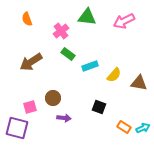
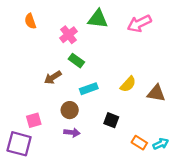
brown arrow: (31, 62) -> (53, 77), moved, size x0.7
cyan rectangle: (90, 66) -> (89, 89), moved
brown circle: (53, 98) -> (70, 110), moved

